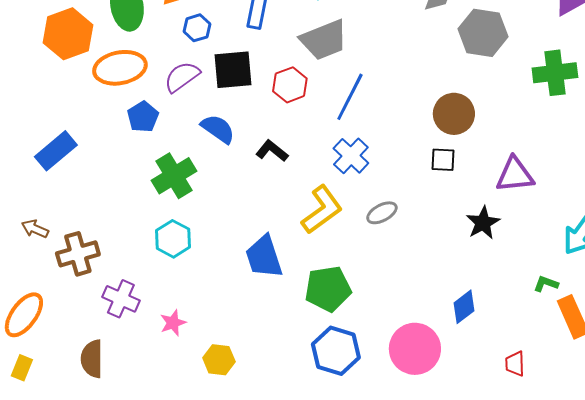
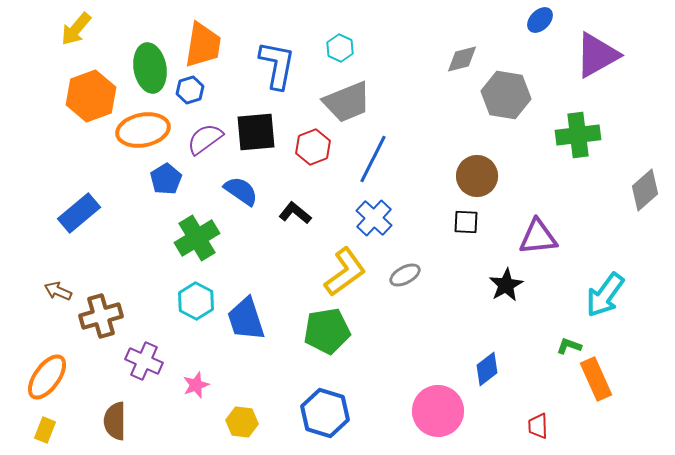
blue hexagon: (197, 28) -> (190, 90), moved
blue trapezoid: (264, 257) -> (246, 319), moved
green pentagon: (328, 289) -> (327, 331), moved
blue hexagon: (336, 351) -> (325, 413), moved

